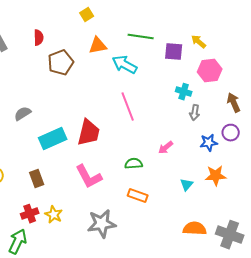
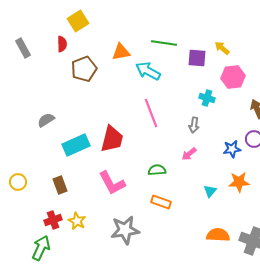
yellow square: (87, 15) -> (78, 21), moved, size x1.5
gray arrow: (195, 113) -> (194, 125), moved

